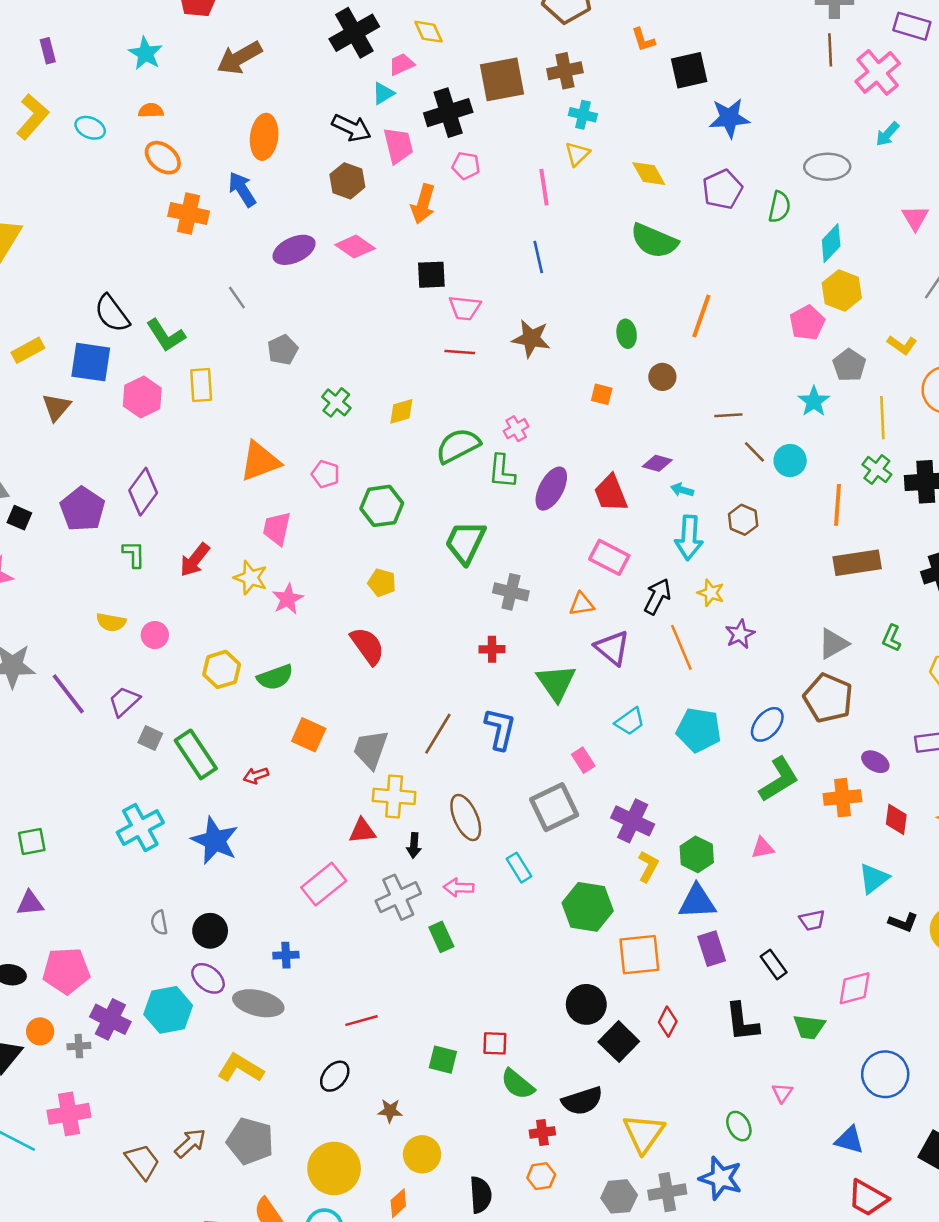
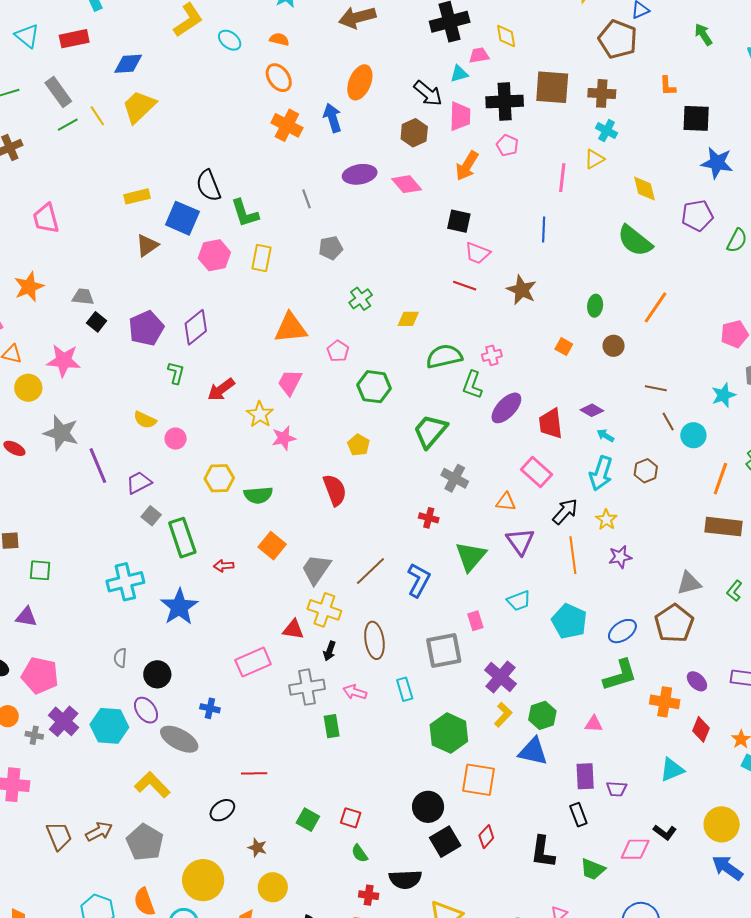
black L-shape: (903, 922) -> (665, 832), moved
purple rectangle: (712, 949) -> (585, 776), moved
green semicircle: (518, 1084) -> (360, 853), size x0.7

